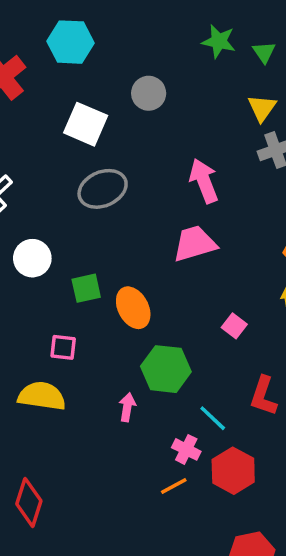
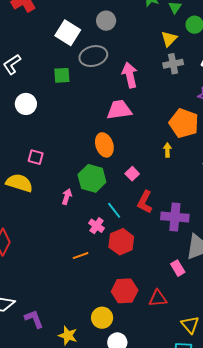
gray ellipse: (103, 189) -> (93, 56), moved
green square: (86, 288) -> (62, 75), moved
orange ellipse: (133, 308) -> (104, 145), moved
pink square: (234, 326) -> (132, 174), moved
orange line: (174, 486) -> (81, 256), moved

